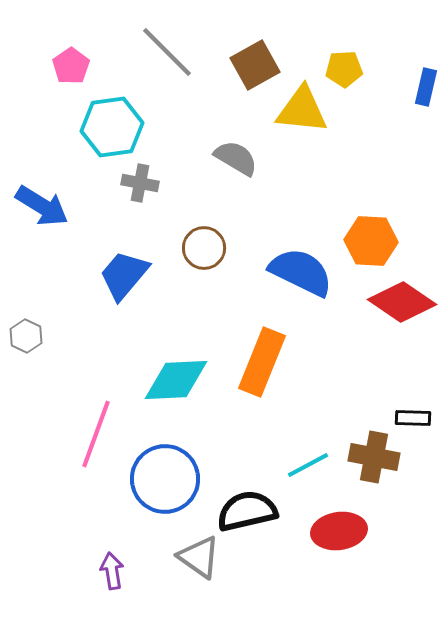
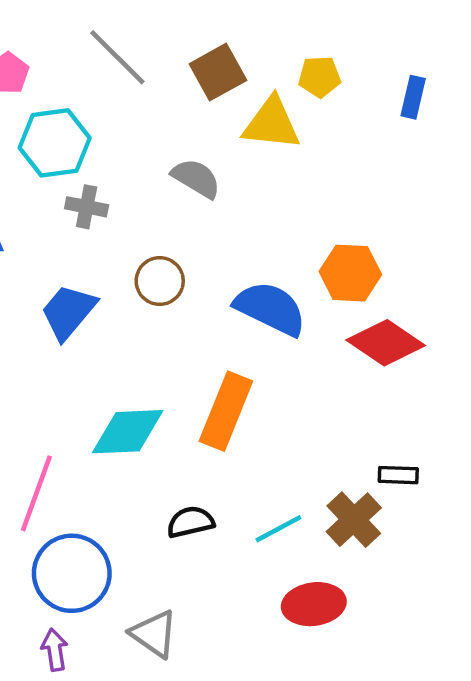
brown cross: (374, 457) -> (354, 520), turned 36
blue circle: (165, 479) -> (72, 573), moved
black semicircle: (247, 511) -> (190, 522), moved, size x0.7

